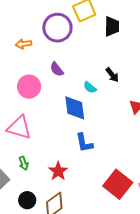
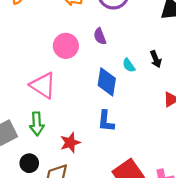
green arrow: (24, 163) -> (37, 124), size x1.5

